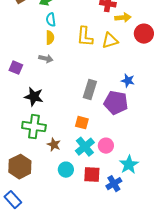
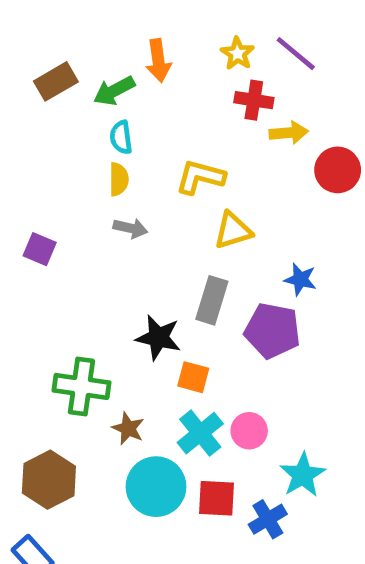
yellow L-shape: (85, 37) -> (200, 177), turned 100
yellow triangle: (110, 41) -> (233, 230), moved
gray arrow: (46, 59) -> (130, 228), moved
black star: (34, 97) -> (158, 338), moved
cyan circle: (66, 170) -> (156, 487), size x1.6

